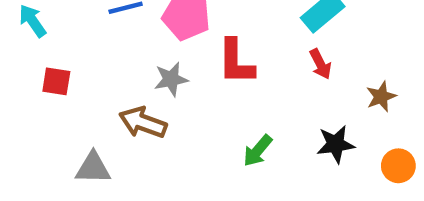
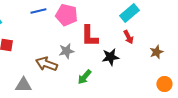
gray star: (171, 79) -> (66, 51), moved
black star: (336, 144) -> (110, 57), moved
green arrow: (258, 151) -> (84, 77), moved

